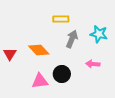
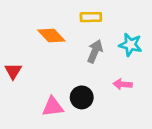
yellow rectangle: (61, 19) -> (91, 17), moved
orange diamond: (39, 50) -> (51, 36), moved

